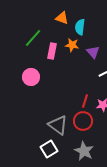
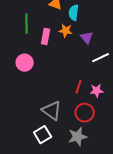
green line: (33, 38) -> (27, 24), turned -42
red circle: (83, 121) -> (85, 113), moved
gray star: (84, 151) -> (78, 137), turned 30

